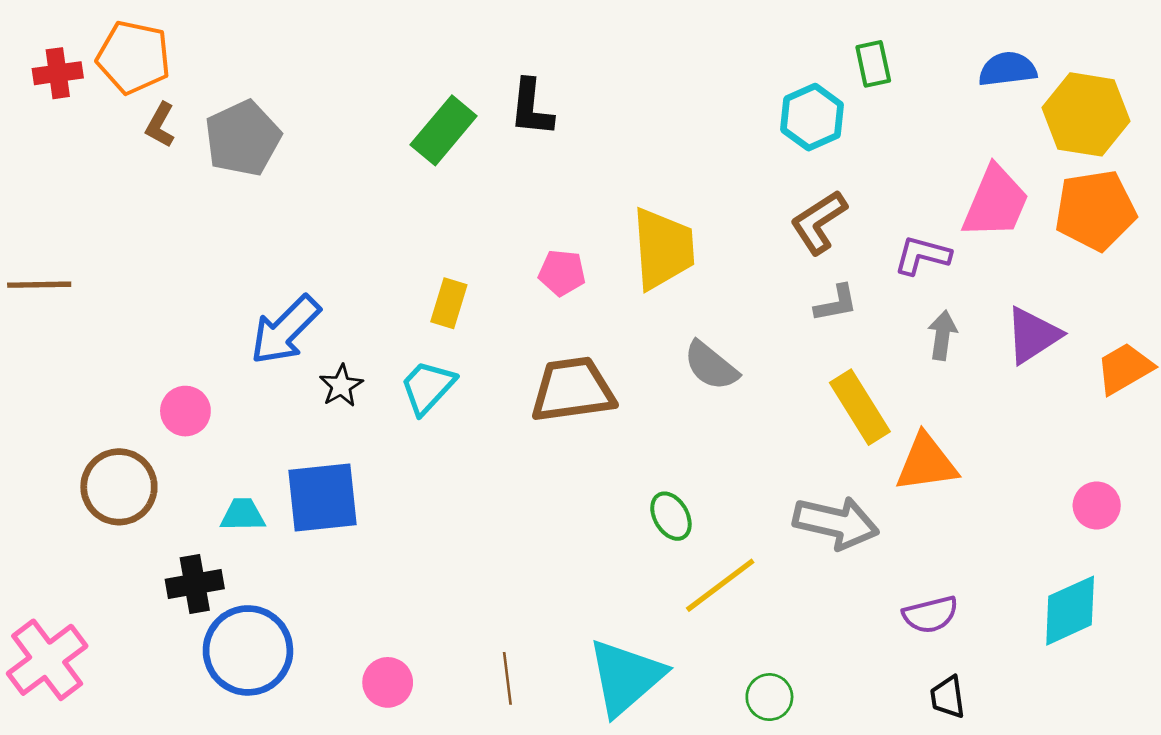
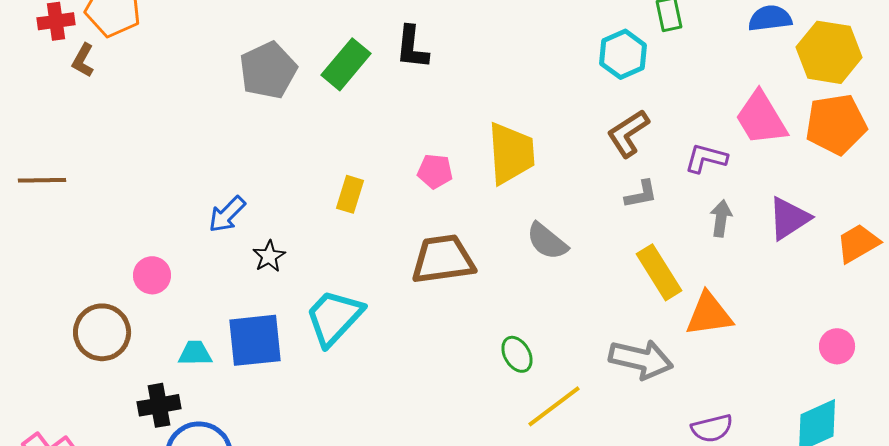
brown L-shape: (160, 125) -> (83, 60), moved
gray pentagon: (243, 138) -> (268, 70), moved
pink trapezoid: (996, 202) -> (761, 118), turned 126
blue arrow: (285, 330) -> (227, 214), size x0.7
cyan trapezoid: (428, 387) -> (334, 317), moved, size x1.4

